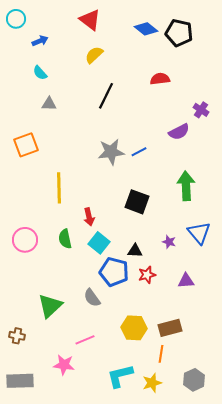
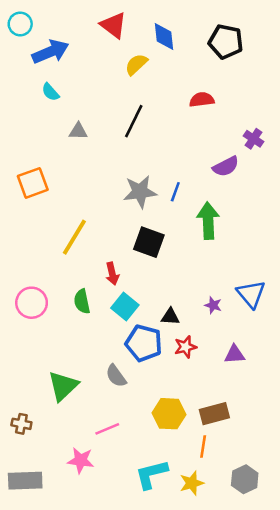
blue diamond: (146, 29) -> (164, 37), moved, turned 45
blue arrow: (40, 41) -> (50, 52), size x1.8
yellow semicircle: (94, 55) -> (136, 64), moved
gray triangle: (49, 104) -> (78, 131), moved
blue line: (139, 152) -> (175, 192), turned -42
green arrow: (186, 186) -> (208, 221), moved
yellow line: (59, 188) -> (74, 237), turned 32
black square: (137, 202) -> (149, 242), moved

